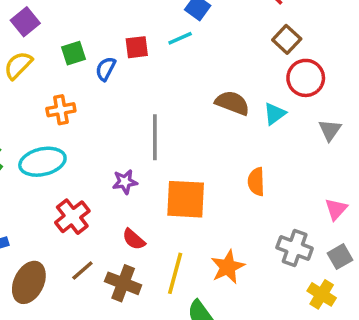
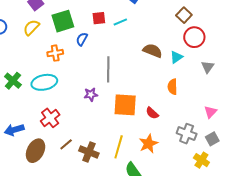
cyan line: (180, 38) -> (120, 22), moved
green square: (74, 53) -> (63, 21), size x1.6
blue semicircle: (106, 69) -> (82, 39), moved
orange semicircle: (256, 182) -> (172, 87), moved
red cross: (72, 217) -> (50, 118), moved
red semicircle: (134, 239) -> (152, 113), moved

